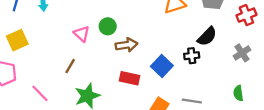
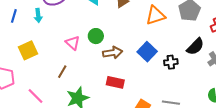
black semicircle: (207, 36) -> (195, 47), moved
yellow square: (17, 40) -> (28, 50), moved
blue square: (162, 66) -> (147, 52), moved

